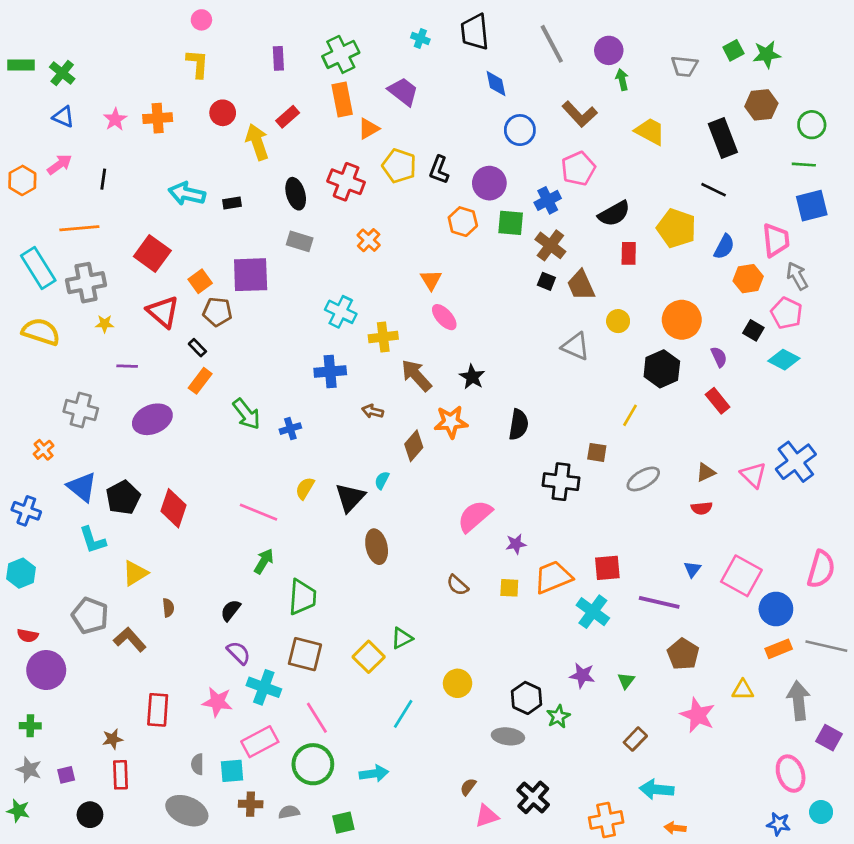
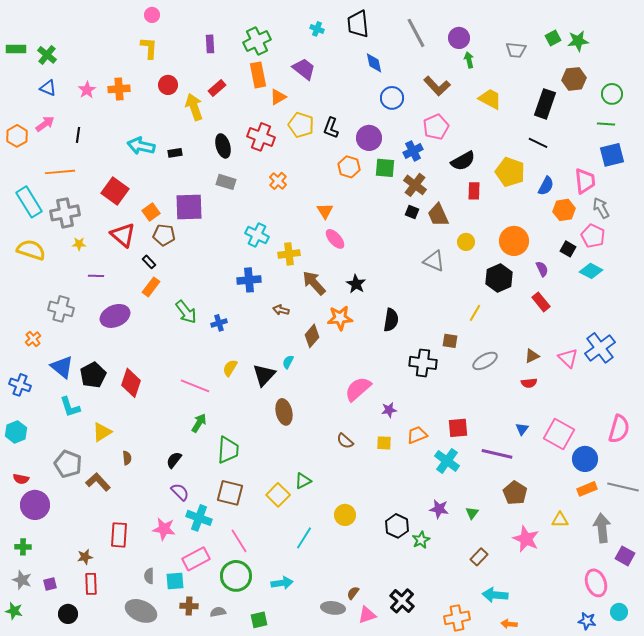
black rectangle: (723, 138) -> (545, 104), turned 40
orange trapezoid: (553, 577) -> (417, 435), size x0.7
gray ellipse: (508, 736) -> (333, 608), moved

